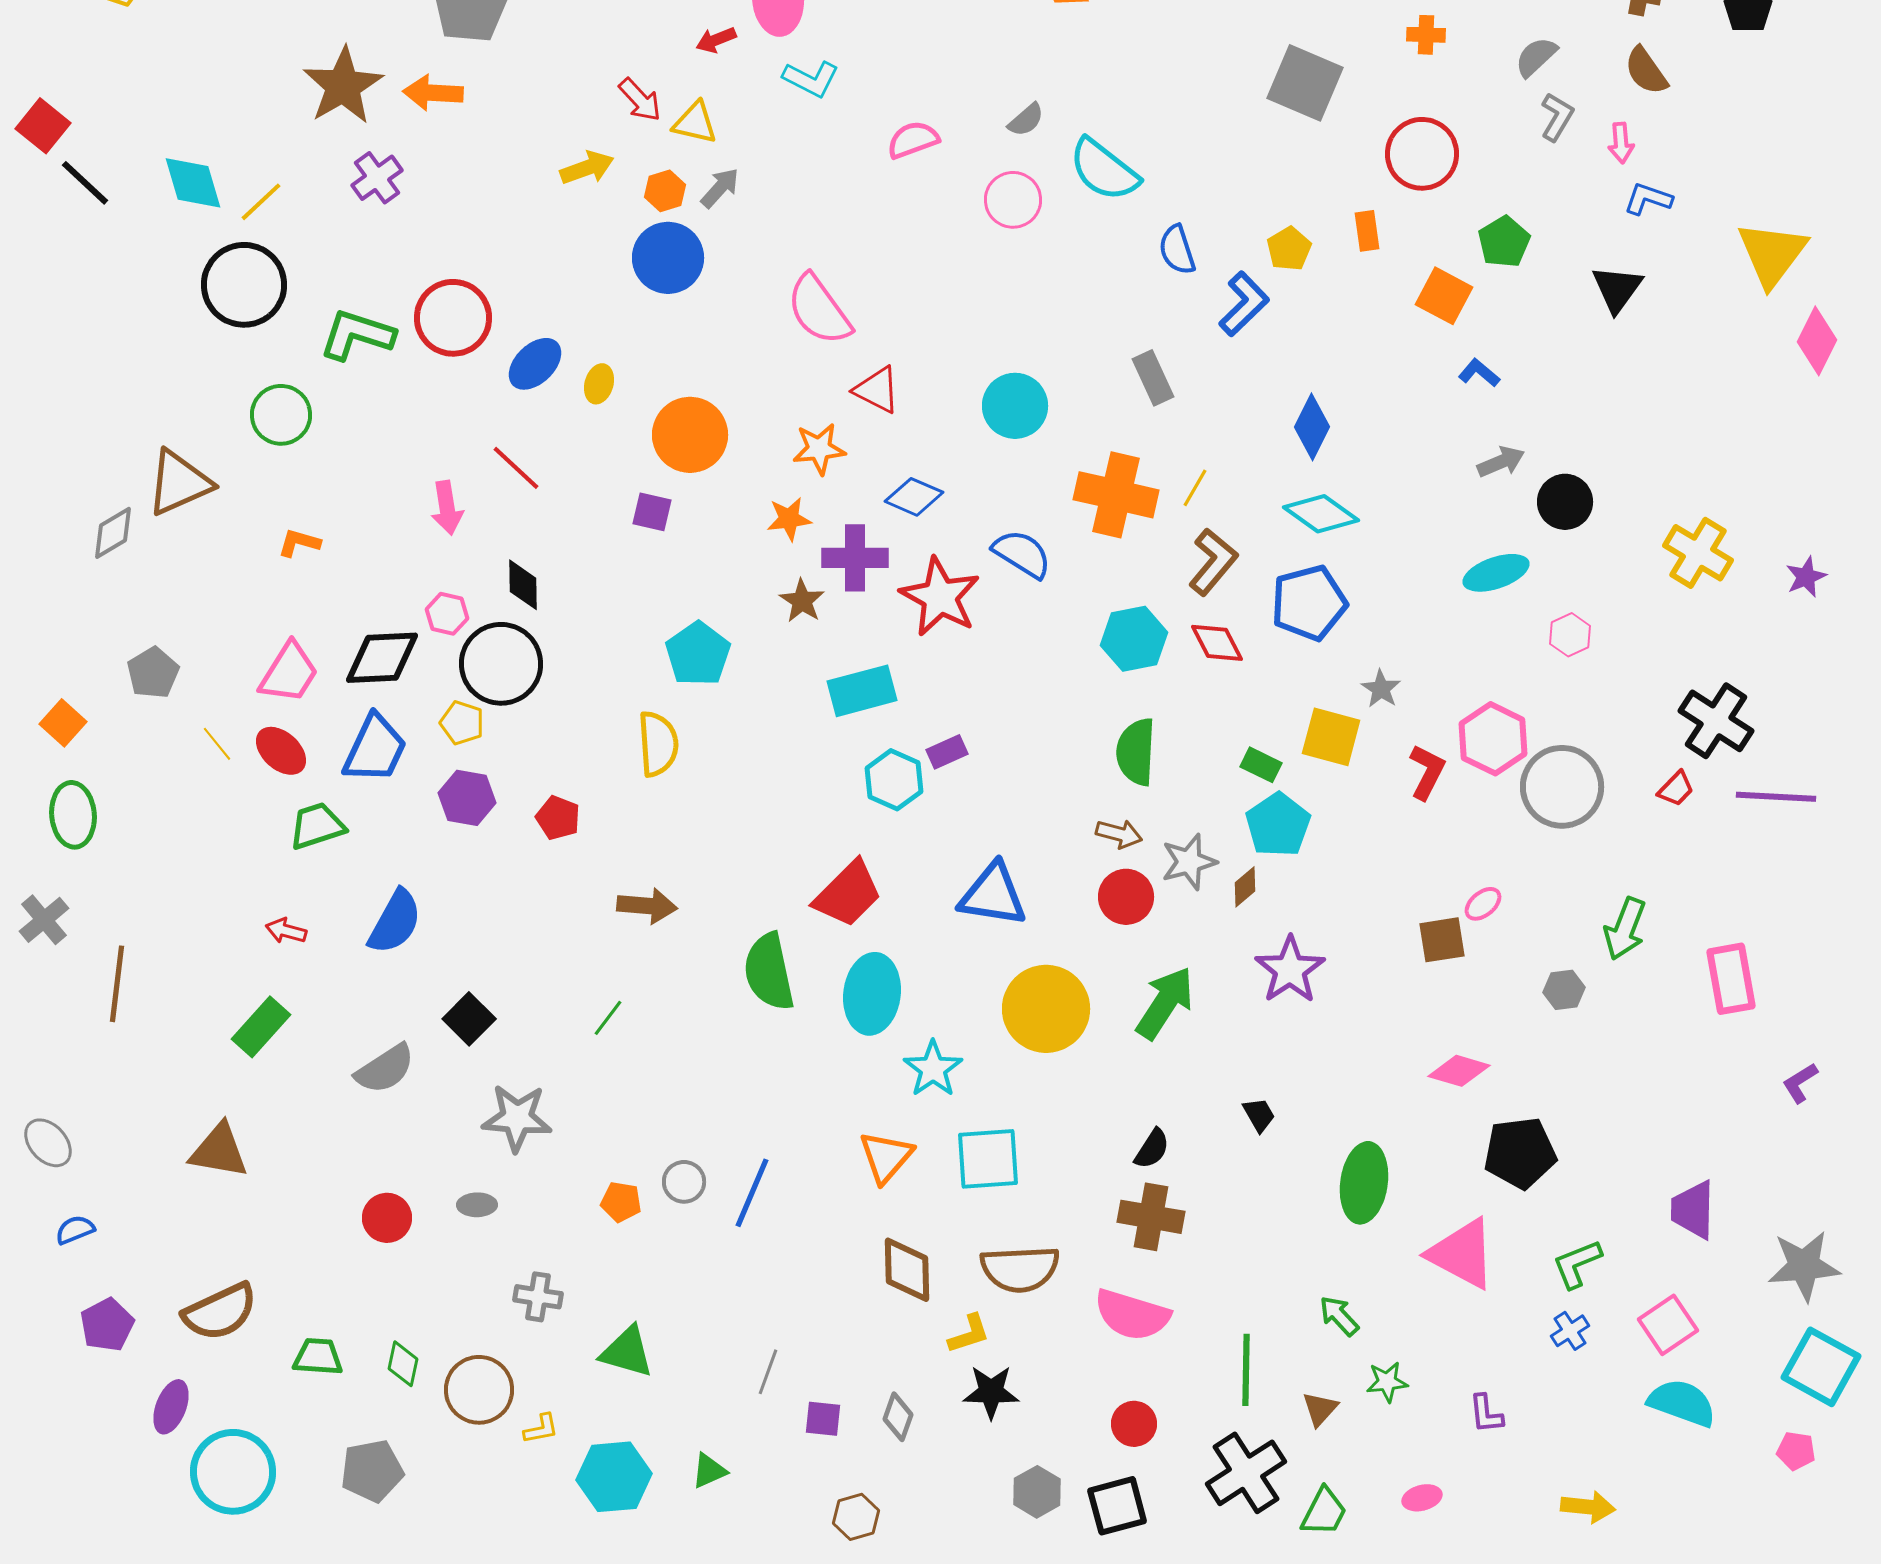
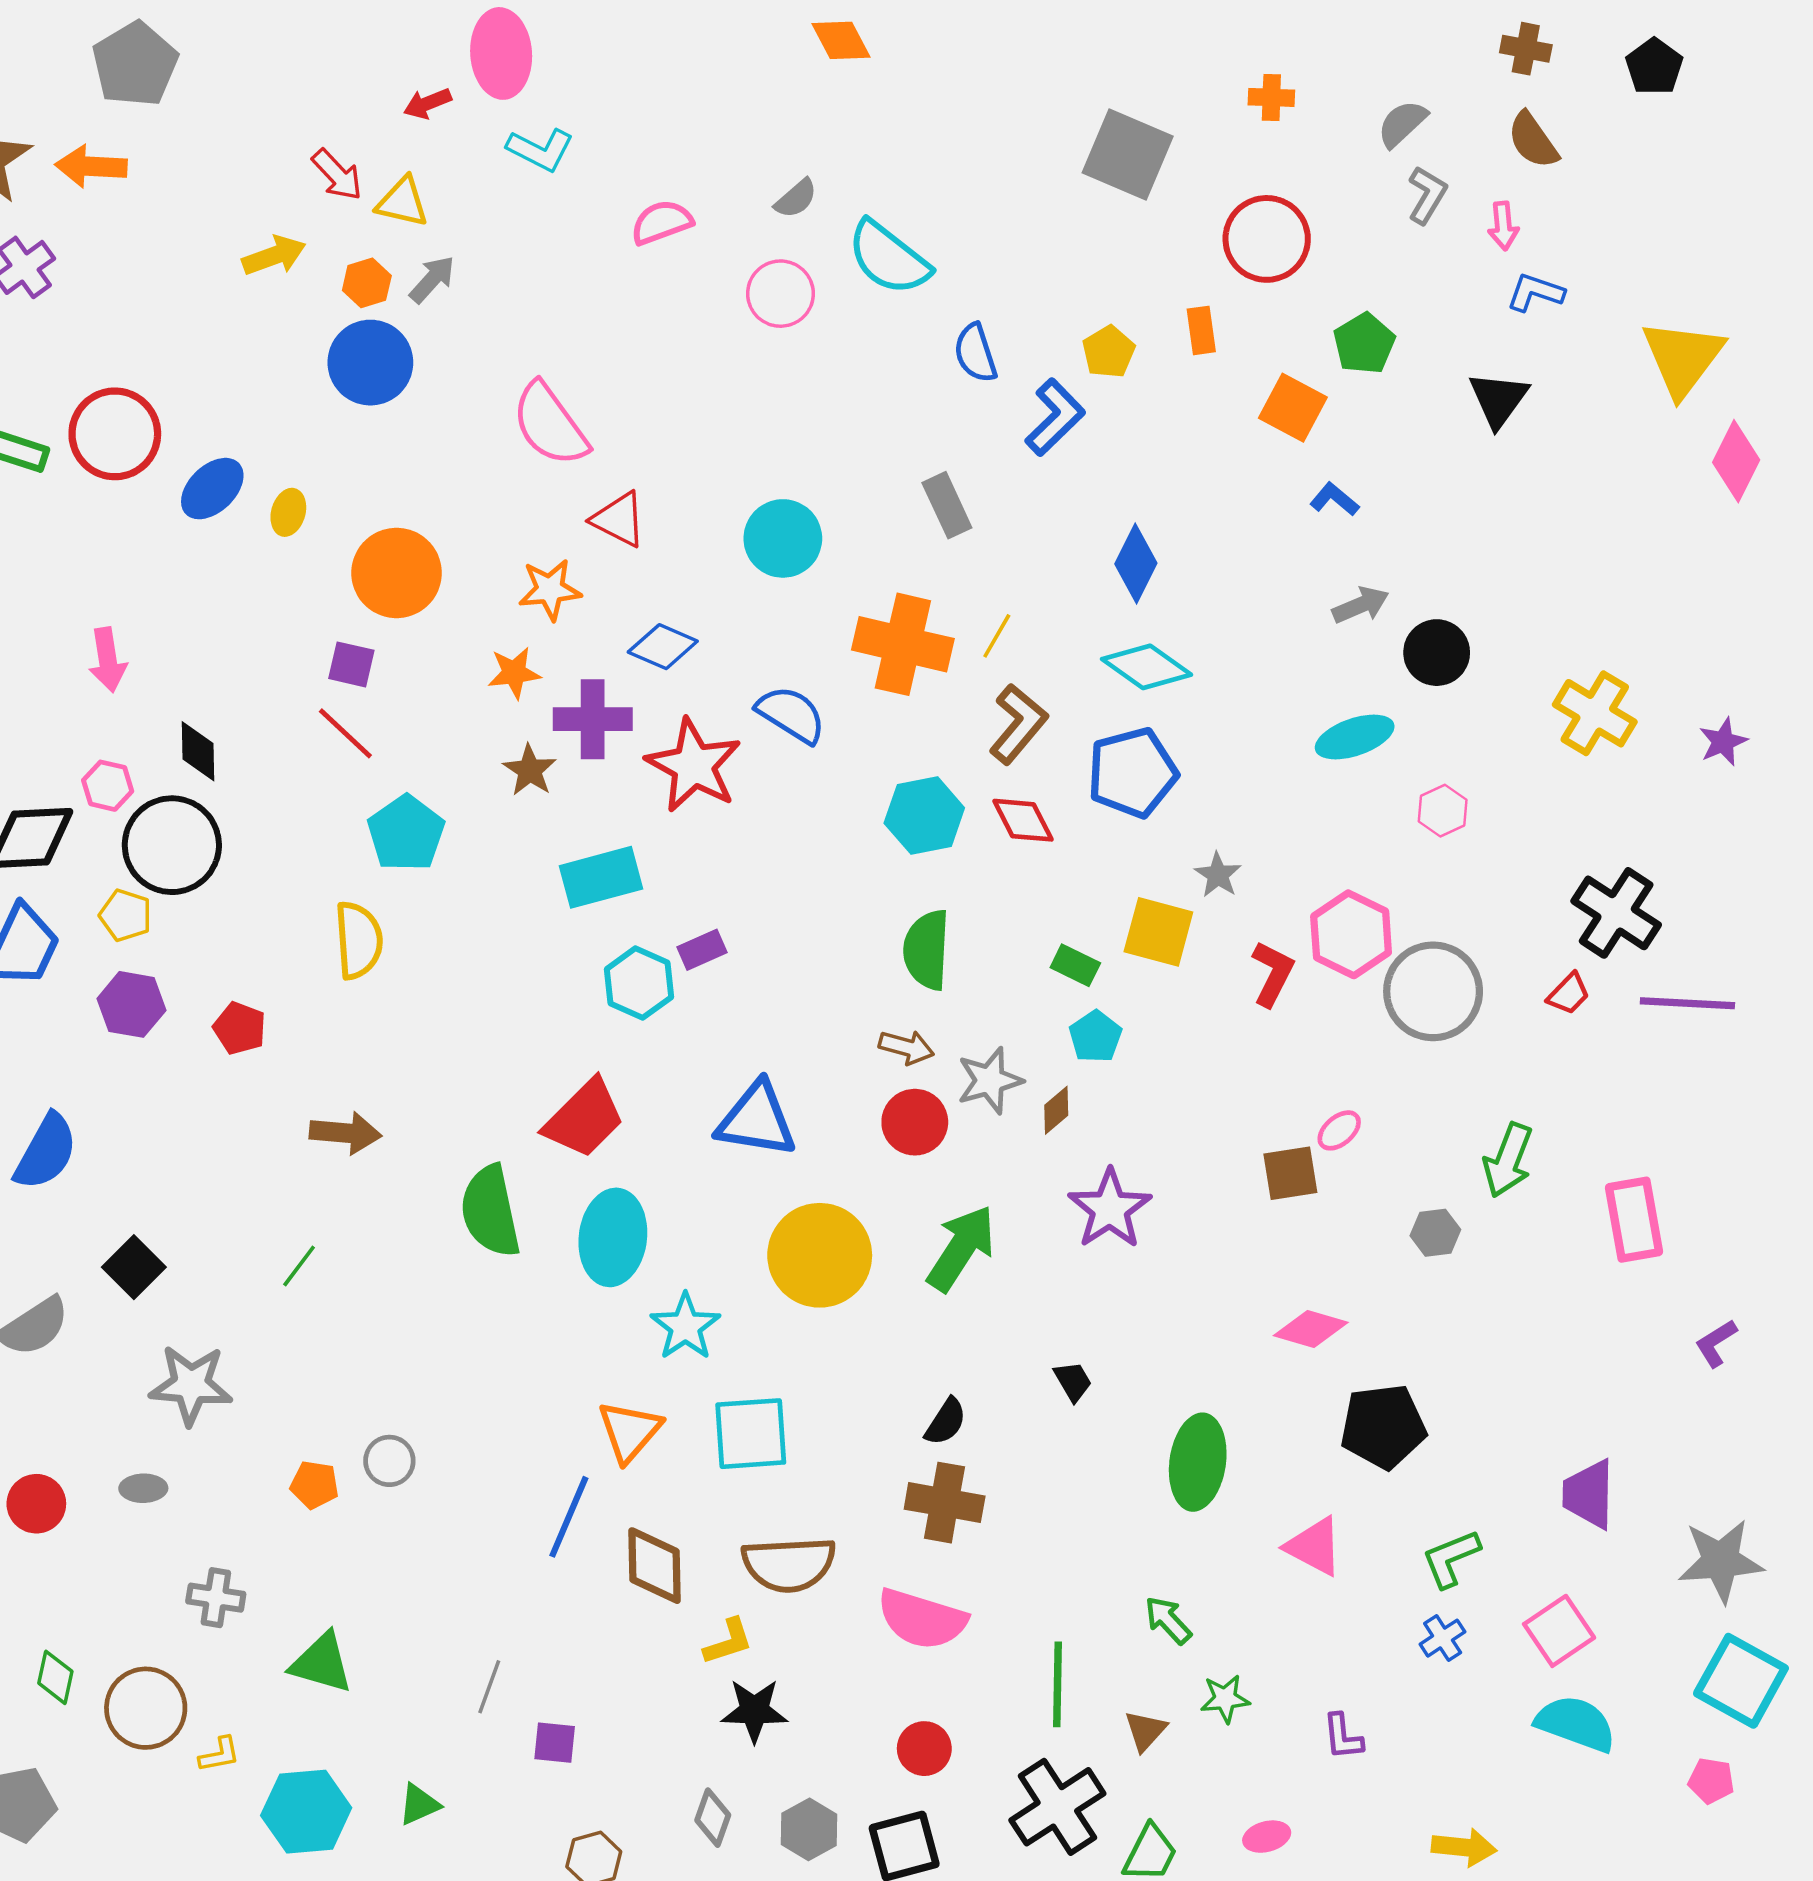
red line: (516, 468) -> (345, 733), moved
cyan pentagon: (1278, 825) -> (1095, 1037), size x0.7
blue line: (752, 1193) -> (569, 1517), moved
pink triangle: (1462, 1254) -> (1314, 1546), size x0.7
gray diamond: (898, 1417) -> (713, 1818), moved

